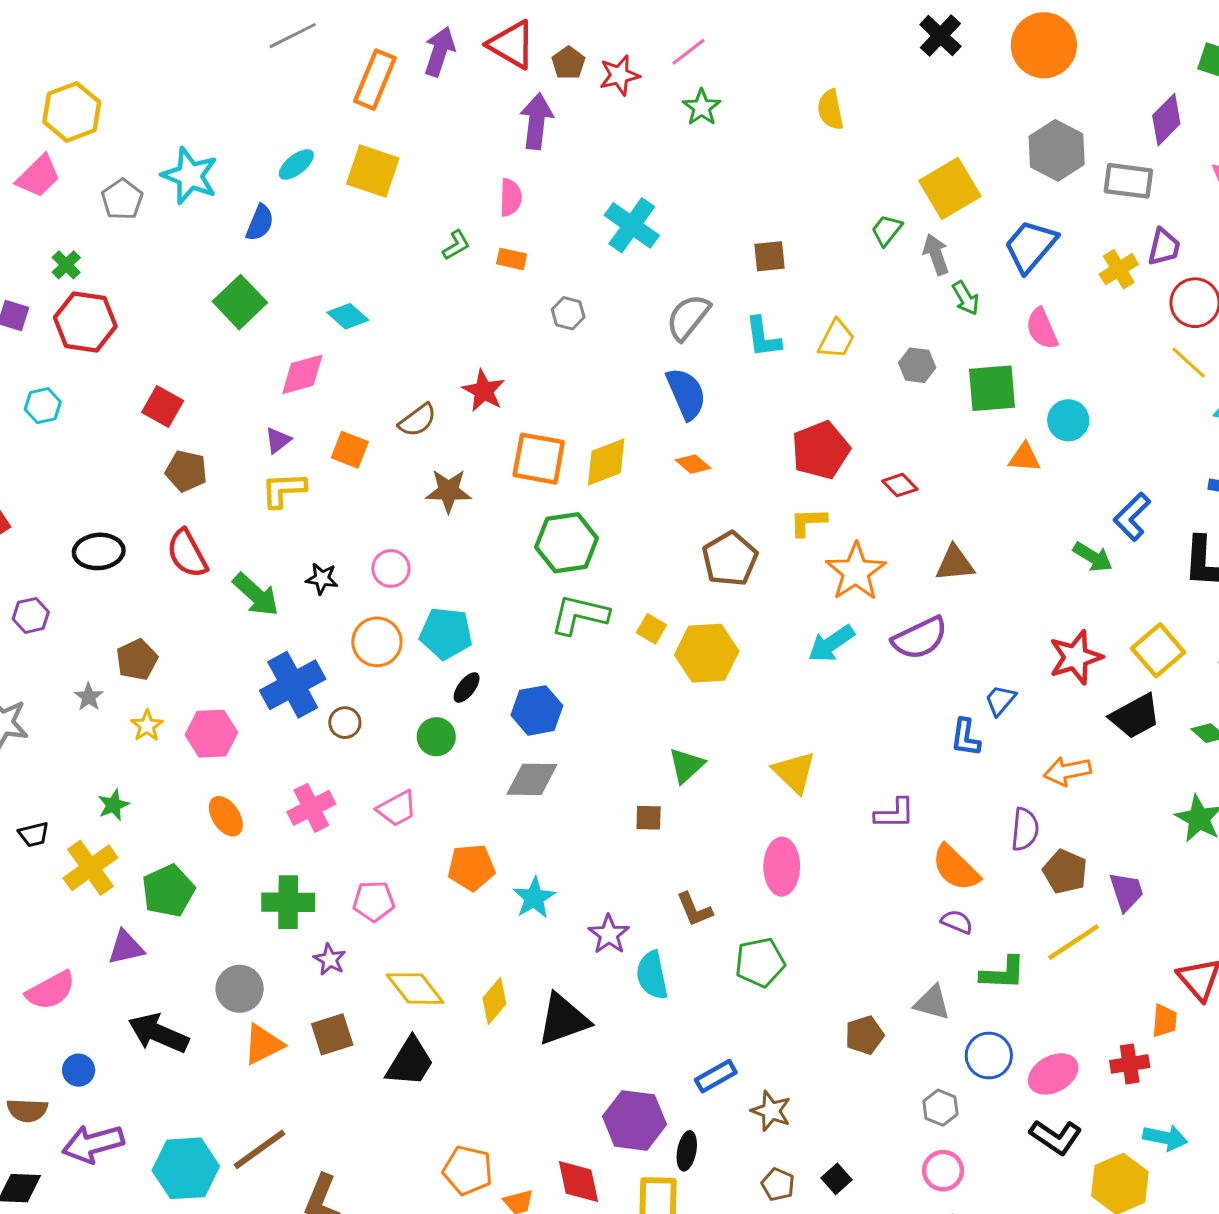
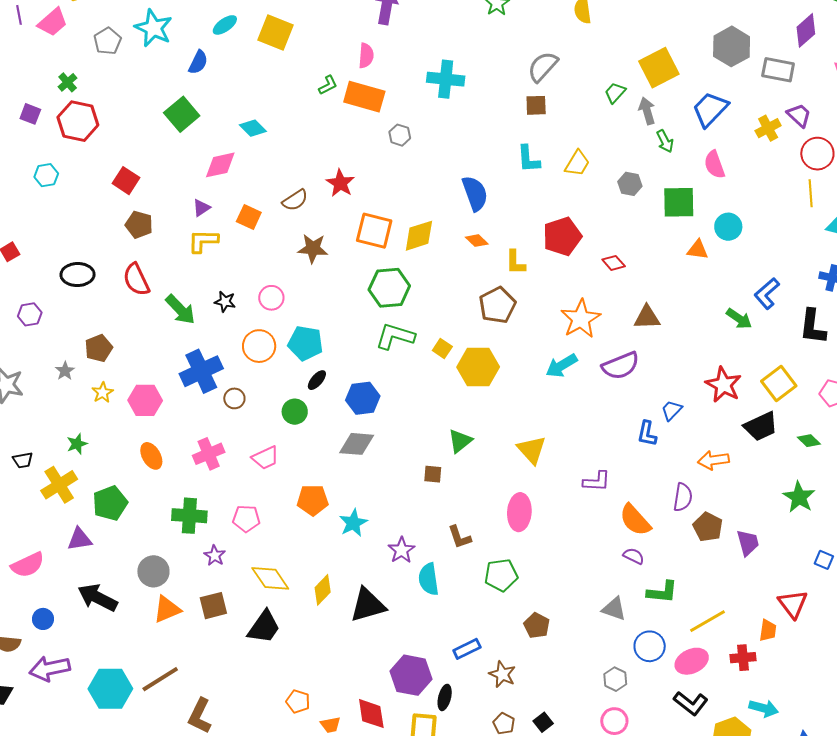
cyan cross: (632, 225) -> (446, 79), turned -33
purple trapezoid: (1164, 247) -> (799, 115), turned -64
orange rectangle: (512, 259) -> (364, 97), size x2.0
gray semicircle: (688, 317) -> (543, 67), moved
yellow line: (1189, 363) -> (811, 193), turned 40
yellow L-shape: (808, 522) -> (515, 262), moved, turned -92
red star: (1076, 657) -> (724, 385), turned -30
yellow line: (1074, 942) -> (707, 621), moved
brown pentagon: (865, 1035) -> (537, 626), moved, turned -30
orange pentagon: (468, 1170) -> (298, 702), size x0.7

